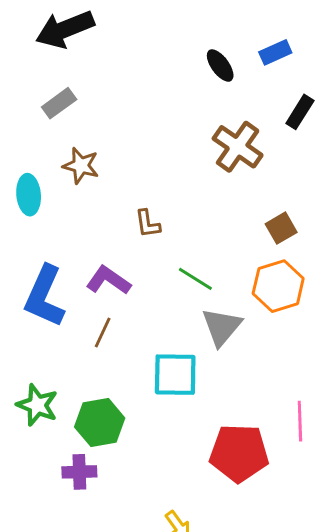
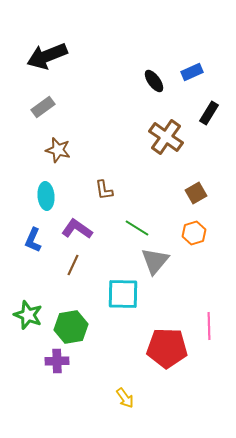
cyan ellipse: (29, 195) -> (46, 196), moved
orange hexagon: (278, 286) -> (194, 233), size x0.7
blue L-shape: (45, 296) -> (33, 240), size x0.6

